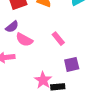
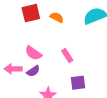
purple semicircle: (12, 27) -> (33, 71), moved

